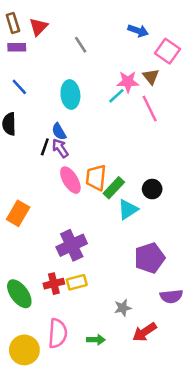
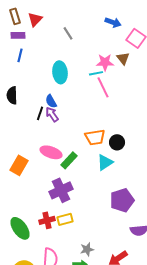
blue line: (19, 87) -> (20, 55), moved, turned 56
cyan line: (116, 96) -> (96, 73), turned 32
pink line: (150, 109) -> (103, 87), moved
orange trapezoid: (96, 178) -> (95, 137), moved, turned -105
pink ellipse: (70, 180) -> (51, 152), moved, turned -40
green rectangle: (114, 188) -> (69, 160), moved
black circle: (152, 189) -> (117, 142), moved
gray star: (123, 308) -> (87, 249), moved

